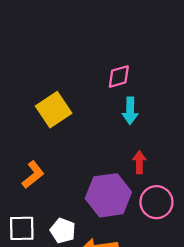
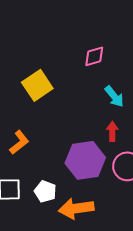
cyan arrow: (130, 111) -> (114, 96), moved, turned -40

